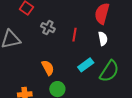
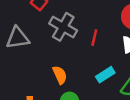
gray cross: (48, 28) -> (63, 27), size x1.6

